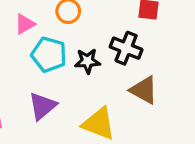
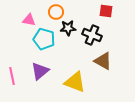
pink triangle: (25, 24) -> (29, 20), turned 40
black star: (87, 61) -> (68, 28), moved

